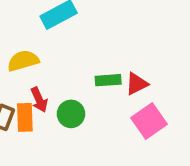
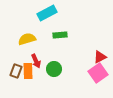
green rectangle: (108, 80) -> (60, 35), moved
red triangle: (137, 84) -> (100, 57), moved

